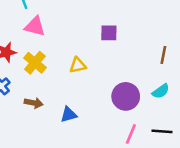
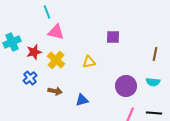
cyan semicircle: (161, 91) -> (153, 82), turned 40

